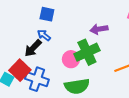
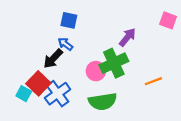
purple arrow: (99, 29) -> (127, 37), turned 138
blue cross: (37, 79) -> (58, 94), turned 35

